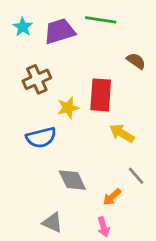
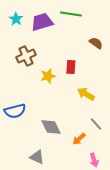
red rectangle: (101, 95) -> (71, 67), size x0.6
blue semicircle: (41, 137) -> (15, 111), moved
pink arrow: (103, 227) -> (94, 160), moved

